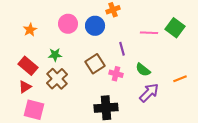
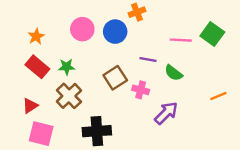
purple line: (122, 49) -> (148, 60), turned -64
red rectangle: (28, 66) -> (37, 67), moved
green semicircle: (143, 70) -> (173, 73), moved
purple arrow: (149, 93) -> (166, 113), moved
black cross: (106, 108) -> (97, 131), moved

